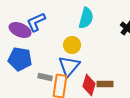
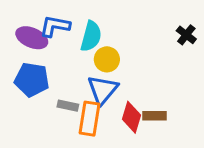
cyan semicircle: (86, 18) -> (91, 36), moved
blue L-shape: (36, 22) -> (55, 26), turned 35

